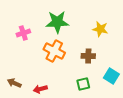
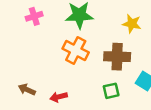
pink cross: (23, 33) -> (34, 16), moved
brown cross: (88, 56) -> (117, 57), size x1.5

